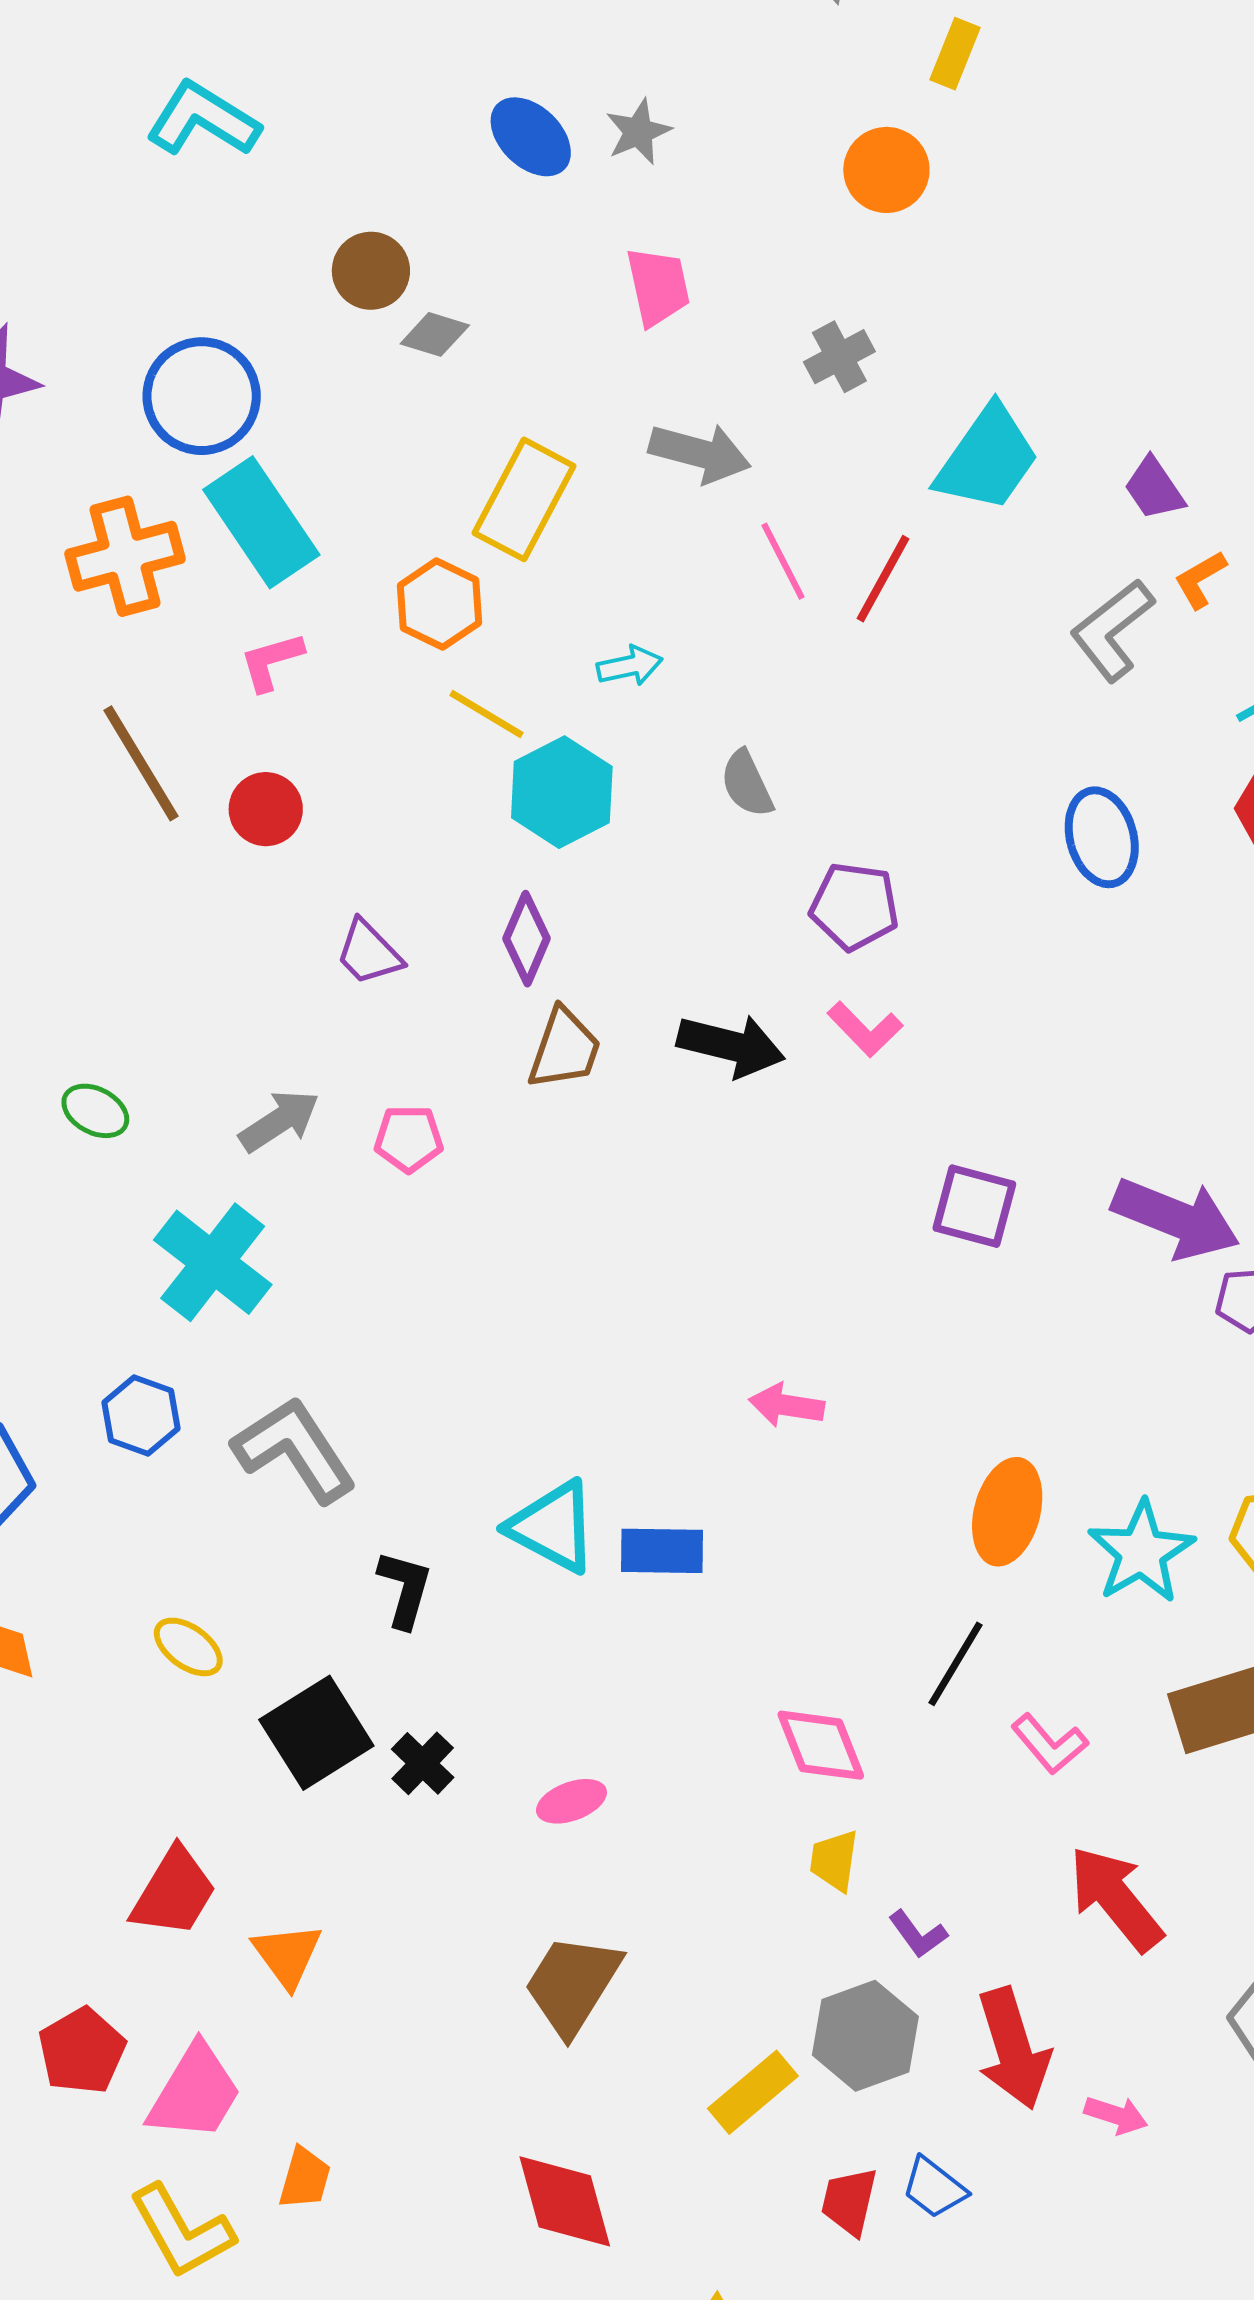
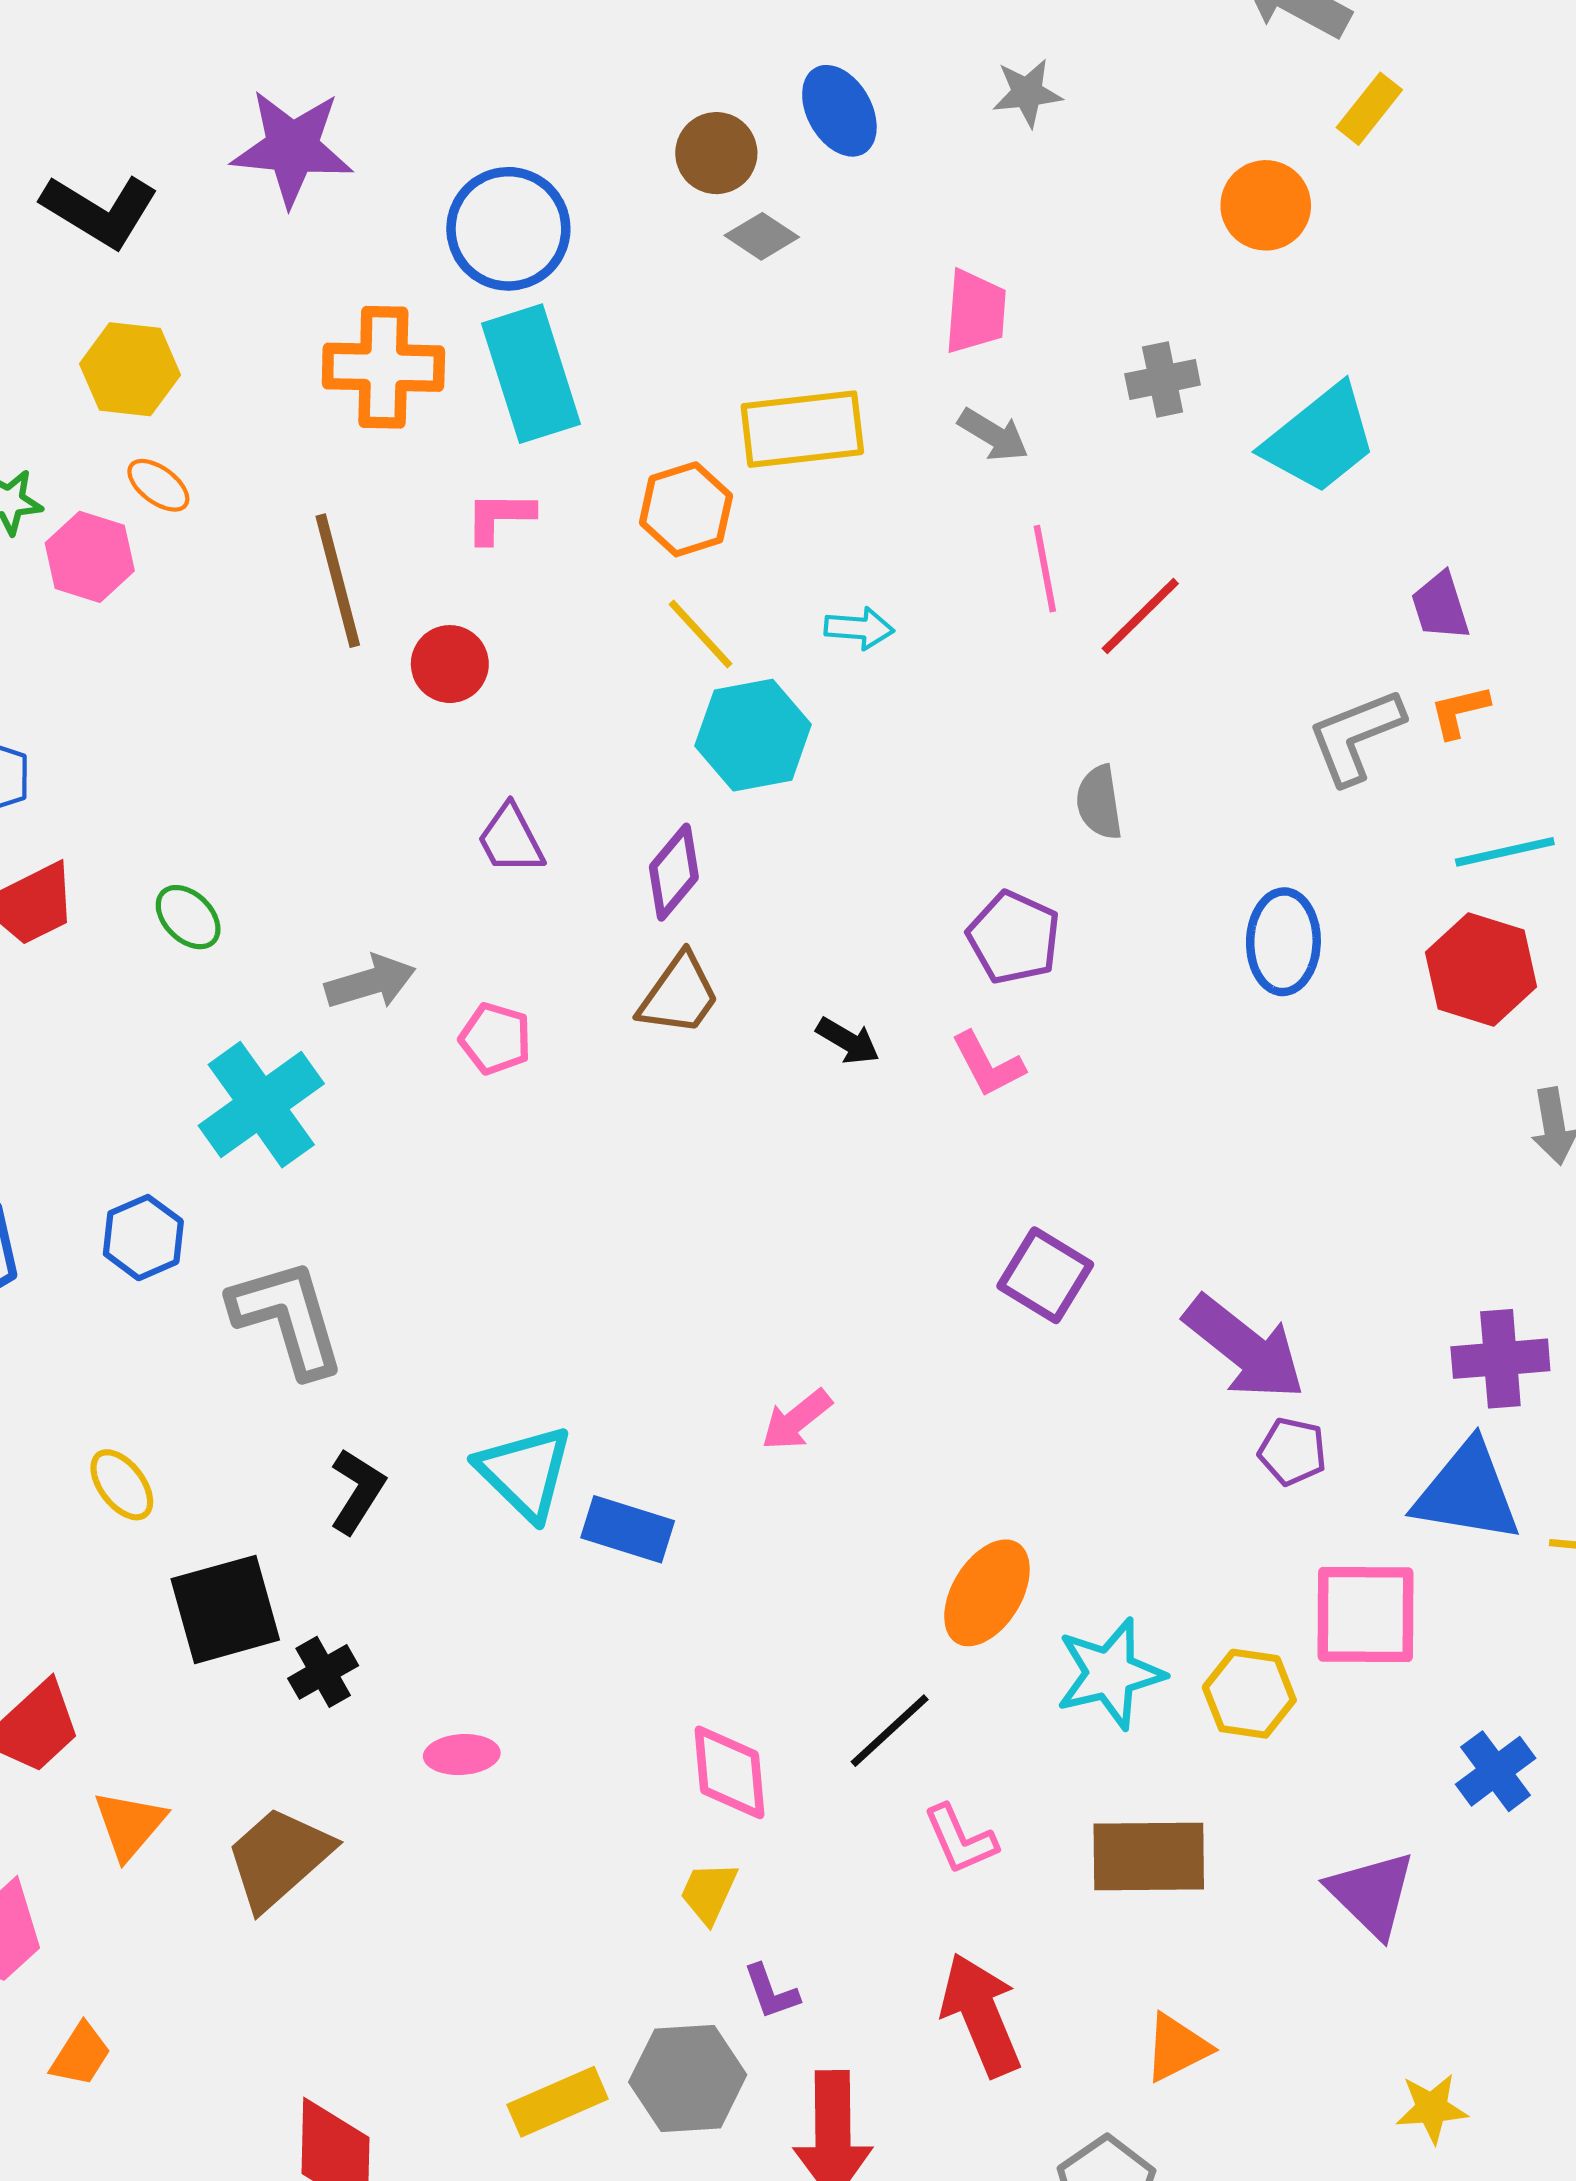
blue ellipse: (531, 137) -> (839, 111), moved
pink trapezoid: (658, 287) -> (975, 312), moved
gray arrow: (700, 453) -> (993, 435), size x0.7
cyan trapezoid: (987, 459) -> (1320, 439), moved
yellow rectangle: (524, 499) -> (802, 429), turned 39
gray semicircle: (747, 784) -> (1099, 802), moved
black arrow: (731, 1046) -> (848, 1041), size x0.6
pink arrow: (787, 1405) -> (797, 1420), turned -64
brown trapezoid: (572, 1984) -> (279, 1858), moved

